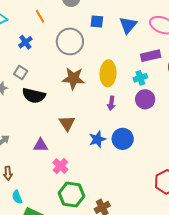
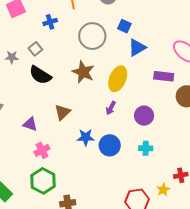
blue triangle: (128, 25) -> (137, 47), moved
cyan cross: (140, 78) -> (146, 148), moved

